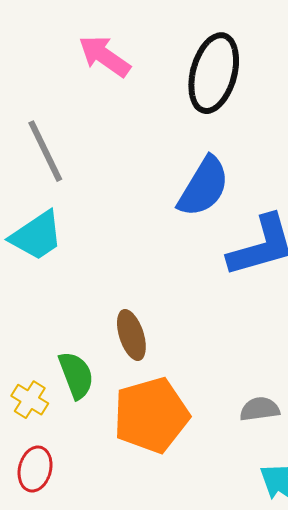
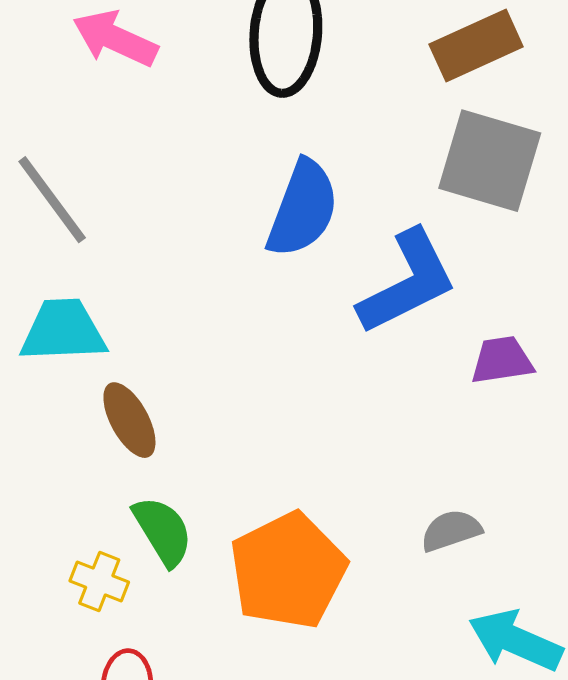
cyan trapezoid: (37, 236) -> (63, 331), turned -138
brown ellipse: (131, 335) -> (129, 420), moved

